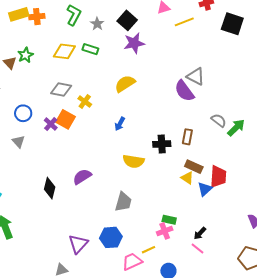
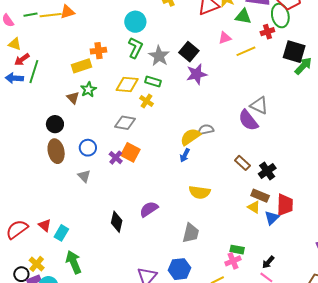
yellow rectangle: (19, 14) -> (82, 66), moved
gray star: (97, 24) -> (159, 56), size x1.5
yellow semicircle: (125, 84) -> (190, 137), moved
yellow cross: (85, 101) -> (146, 101), moved
gray semicircle: (219, 120) -> (206, 130), moved, turned -49
green arrow: (236, 128) -> (303, 66), moved
brown rectangle: (187, 137) -> (242, 163), moved, turned -56
black cross: (162, 144) -> (267, 171), moved, turned -30

